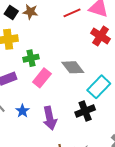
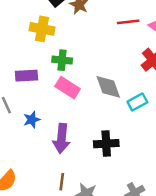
pink rectangle: (42, 78) -> (68, 88), turned 66
cyan rectangle: (99, 87) -> (137, 102), moved, size x0.7

